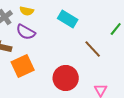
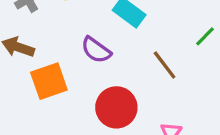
purple semicircle: (26, 32) -> (96, 50), moved

